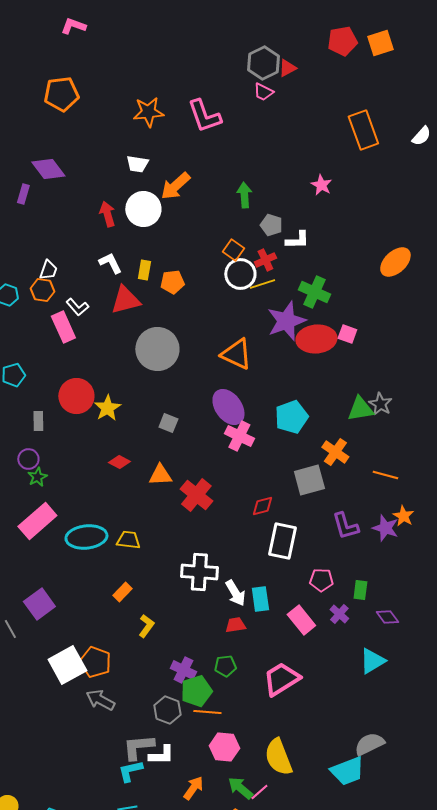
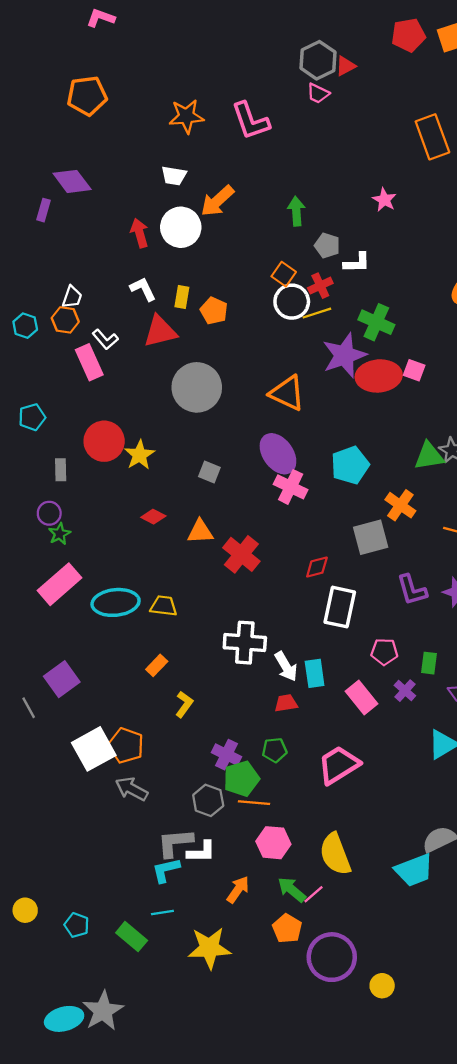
orange pentagon: (172, 282) -> (214, 311), turned 30

